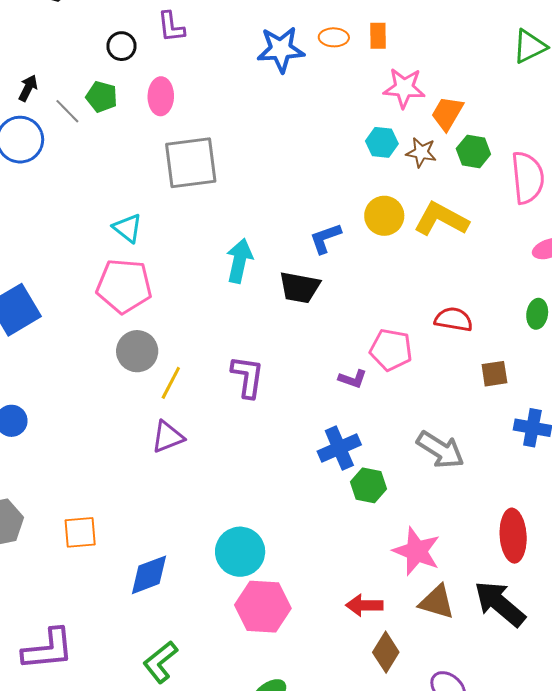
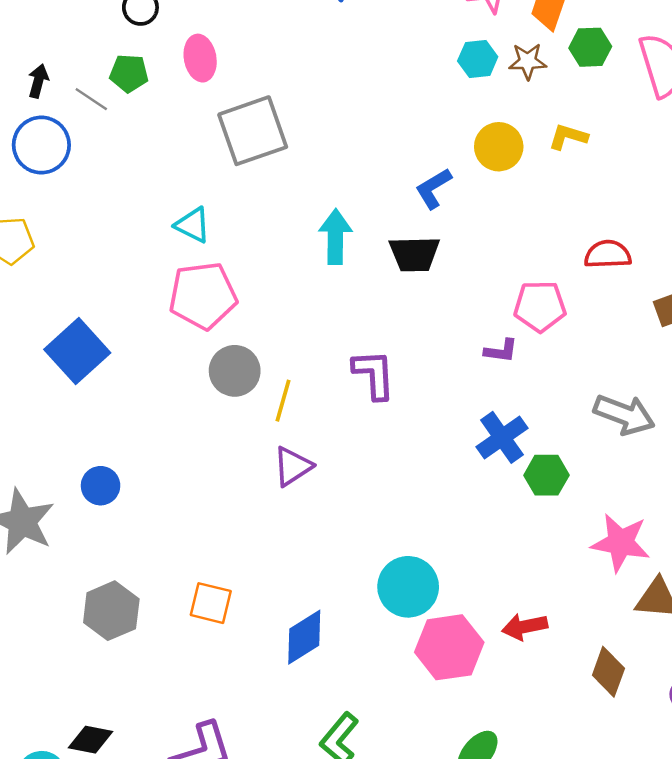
yellow L-shape: (441, 219) -> (568, 137), size x0.6
orange square: (80, 532) -> (211, 603), turned 30
red arrow: (364, 605) -> (525, 627), moved

